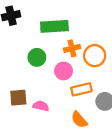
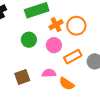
pink semicircle: (41, 106) -> (49, 73), moved
orange semicircle: (79, 120) -> (67, 84), moved

